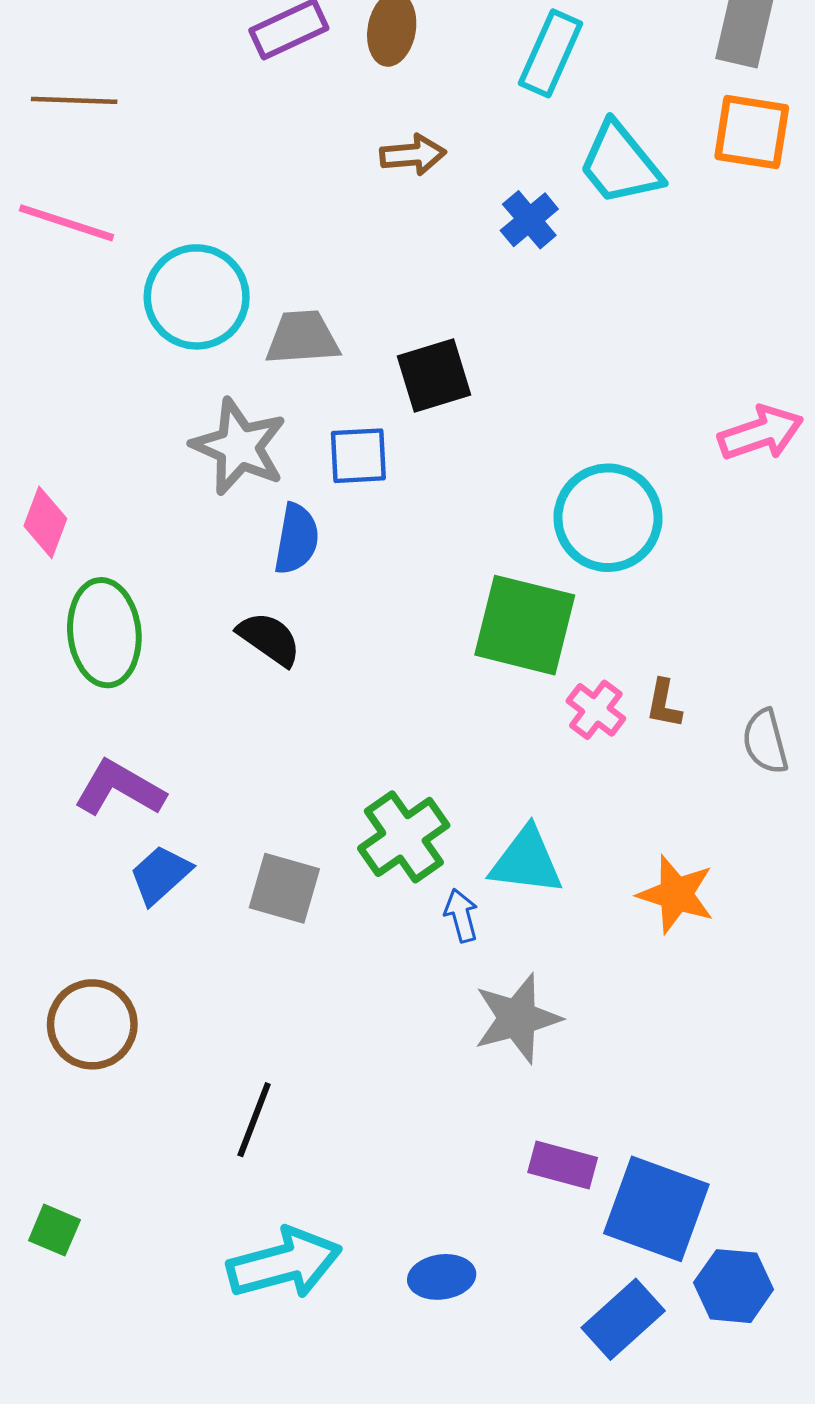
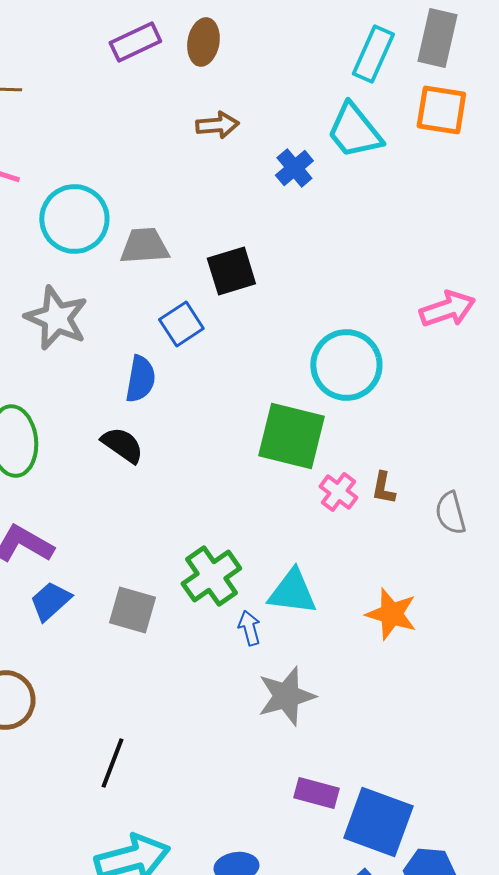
cyan rectangle: (551, 53) -> (373, 54), moved
gray star: (239, 447) -> (56, 318), moved
blue square: (358, 456) -> (181, 324), turned -30

